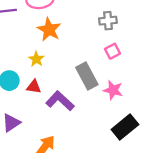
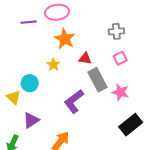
red triangle: (34, 87) -> (85, 58), moved
purple L-shape: (60, 101) -> (74, 101), turned -80

